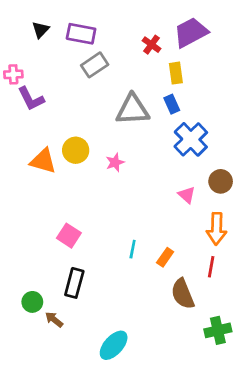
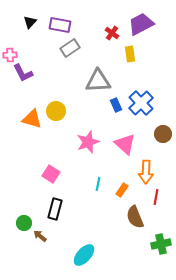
blue rectangle: (172, 104) -> (116, 105), moved
pink star: (115, 162) -> (88, 142), moved, size x1.6
pink triangle: (187, 195) -> (125, 144), moved, size x1.6
orange arrow: (217, 229) -> (146, 172), moved

